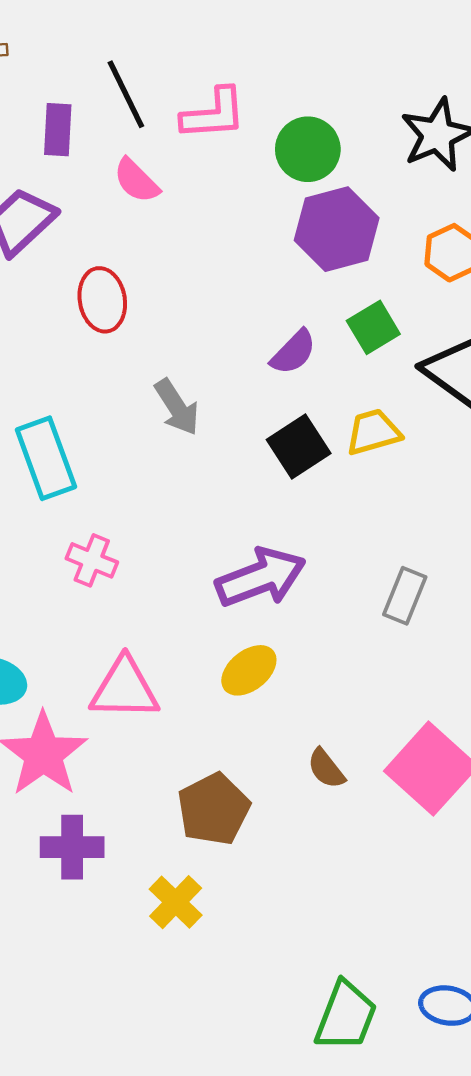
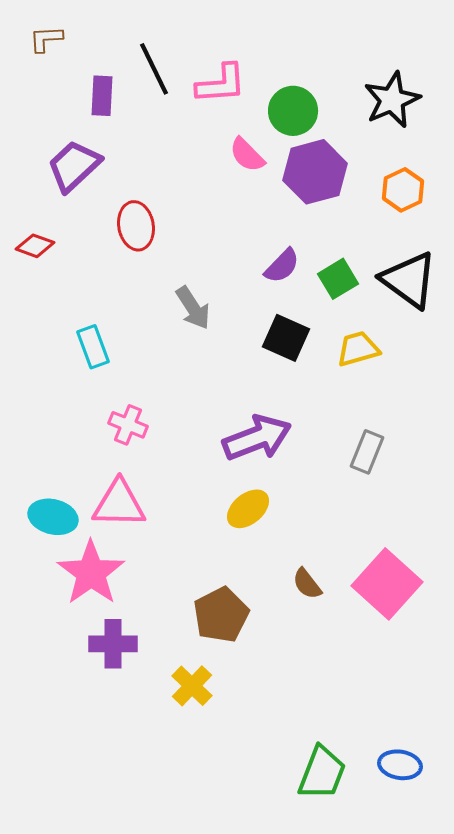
pink semicircle: (136, 181) -> (247, 155), moved
green square: (373, 327) -> (338, 279), moved
yellow trapezoid: (373, 432) -> (358, 349), moved
black square: (299, 446) -> (286, 338), turned -33
cyan rectangle: (46, 458) -> (93, 347), size x0.7
pink triangle: (125, 689) -> (119, 504), moved

